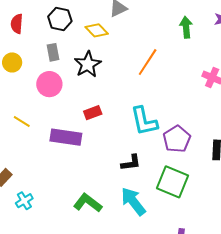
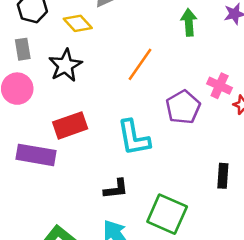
red rectangle: (93, 113) -> (70, 125), size x1.5
purple pentagon: (177, 139) -> (183, 107), moved

